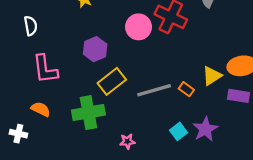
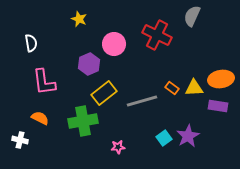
pink circle: (138, 27) -> (114, 44), moved
yellow triangle: (212, 76) -> (194, 88), turned 30
orange rectangle: (186, 89) -> (172, 88), moved

